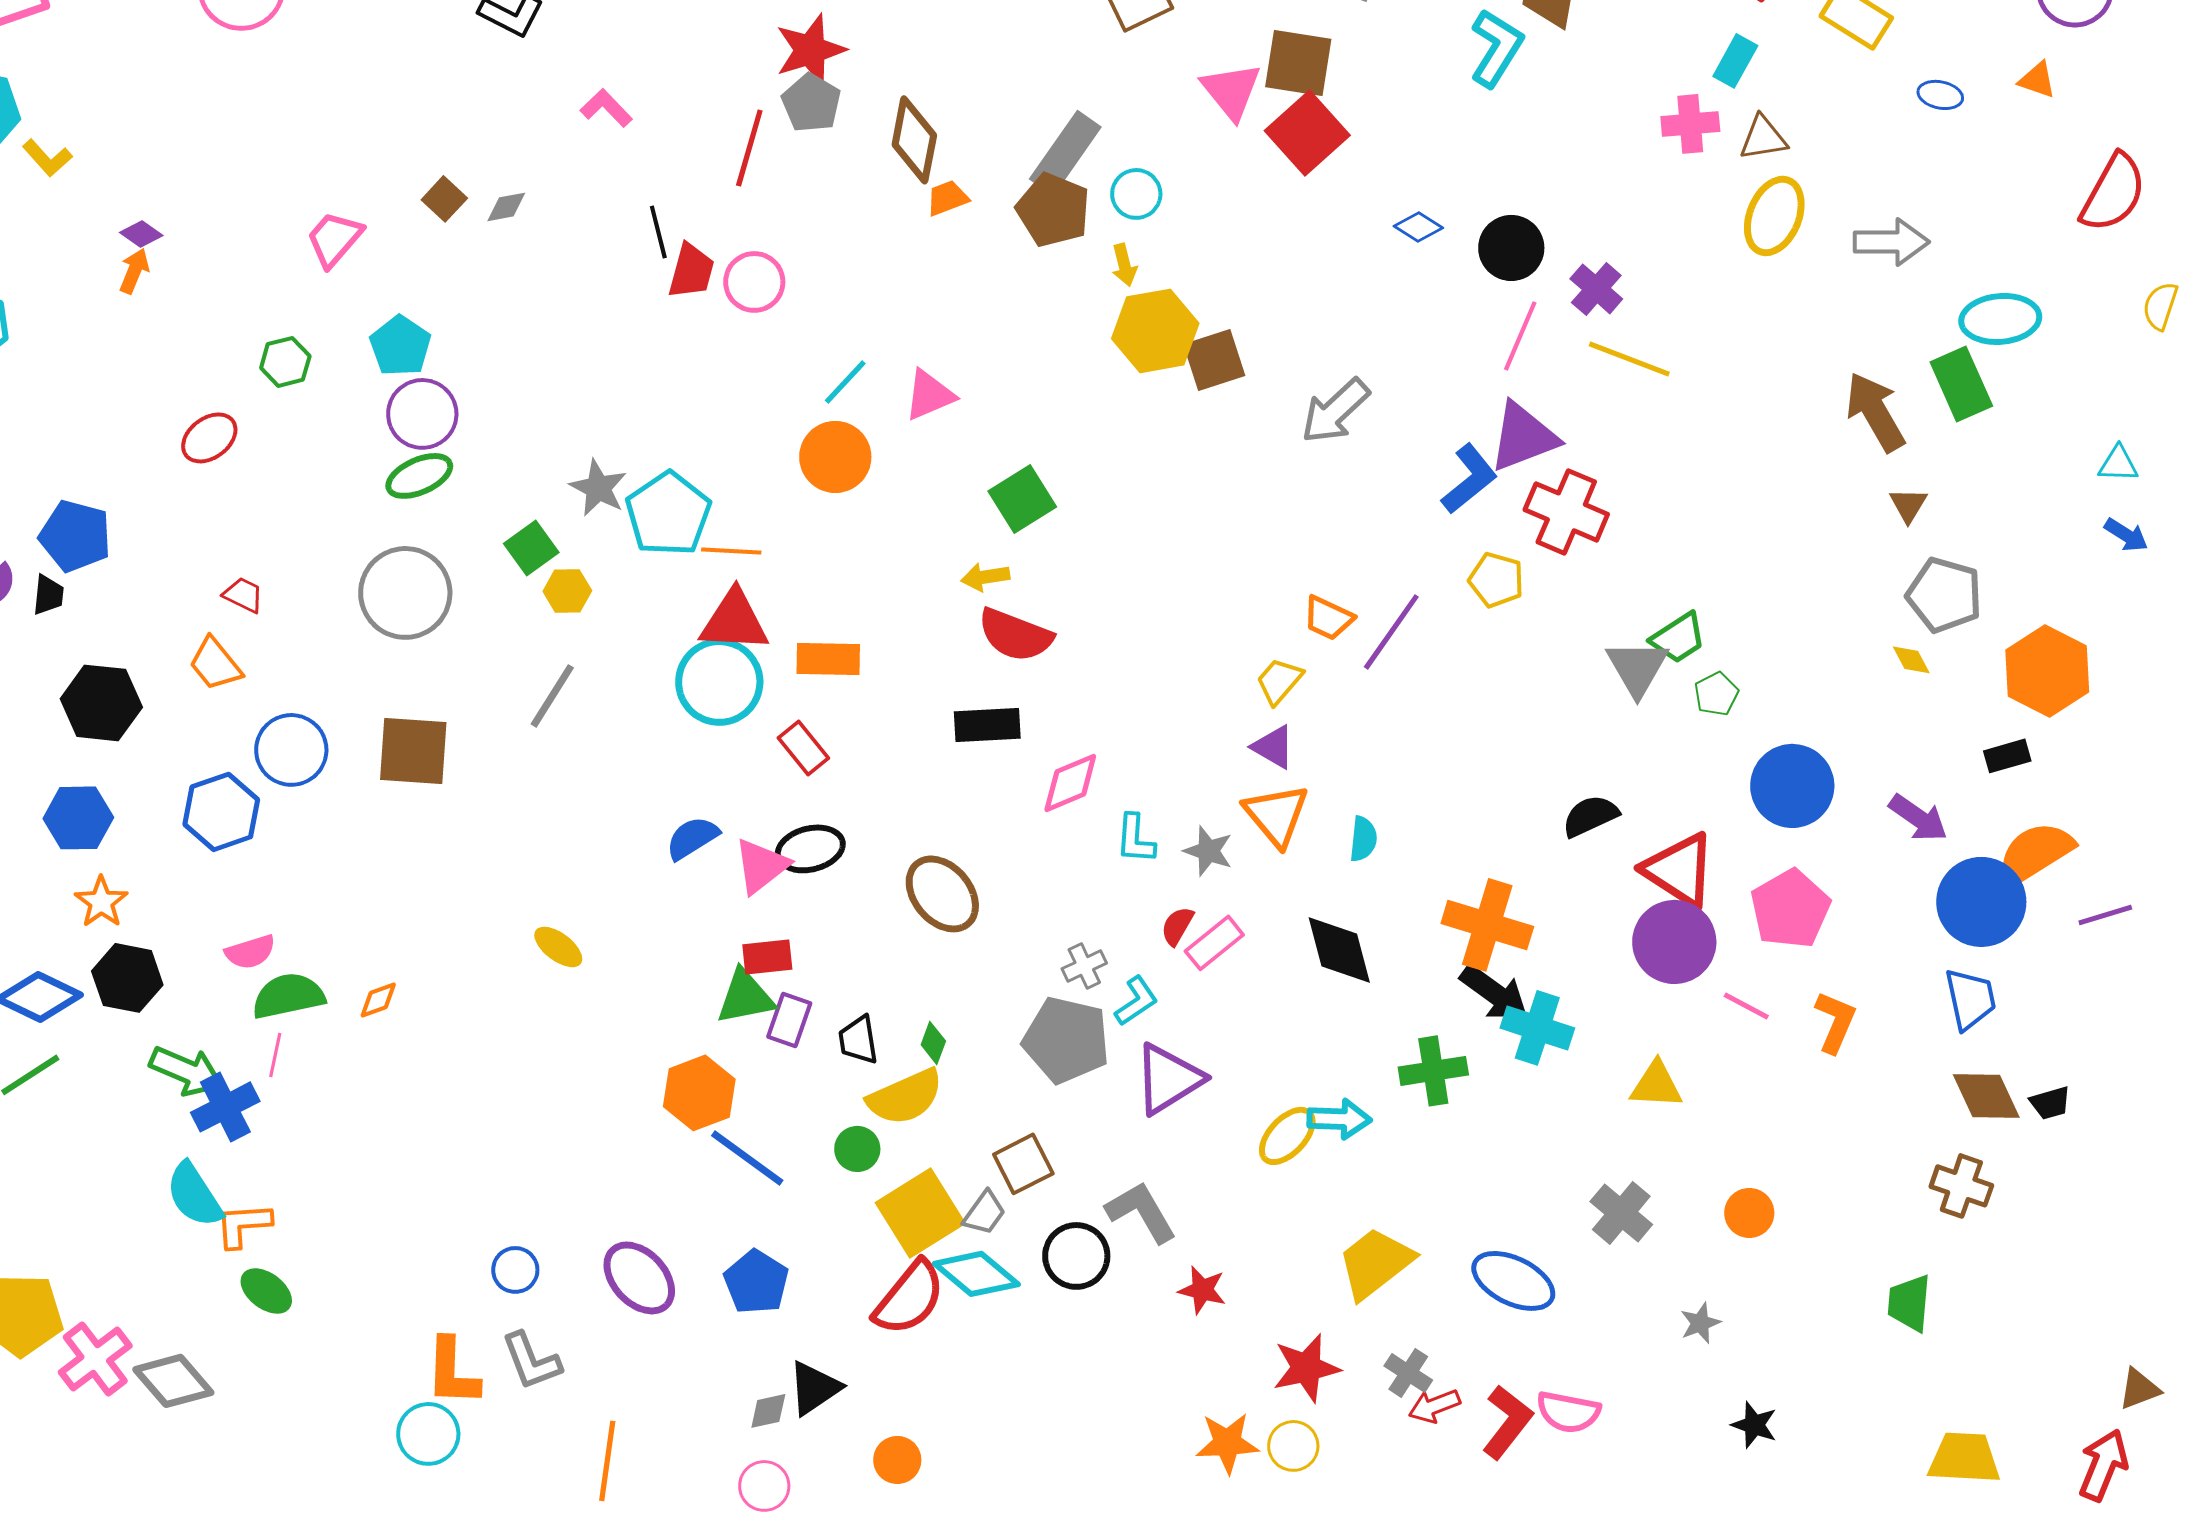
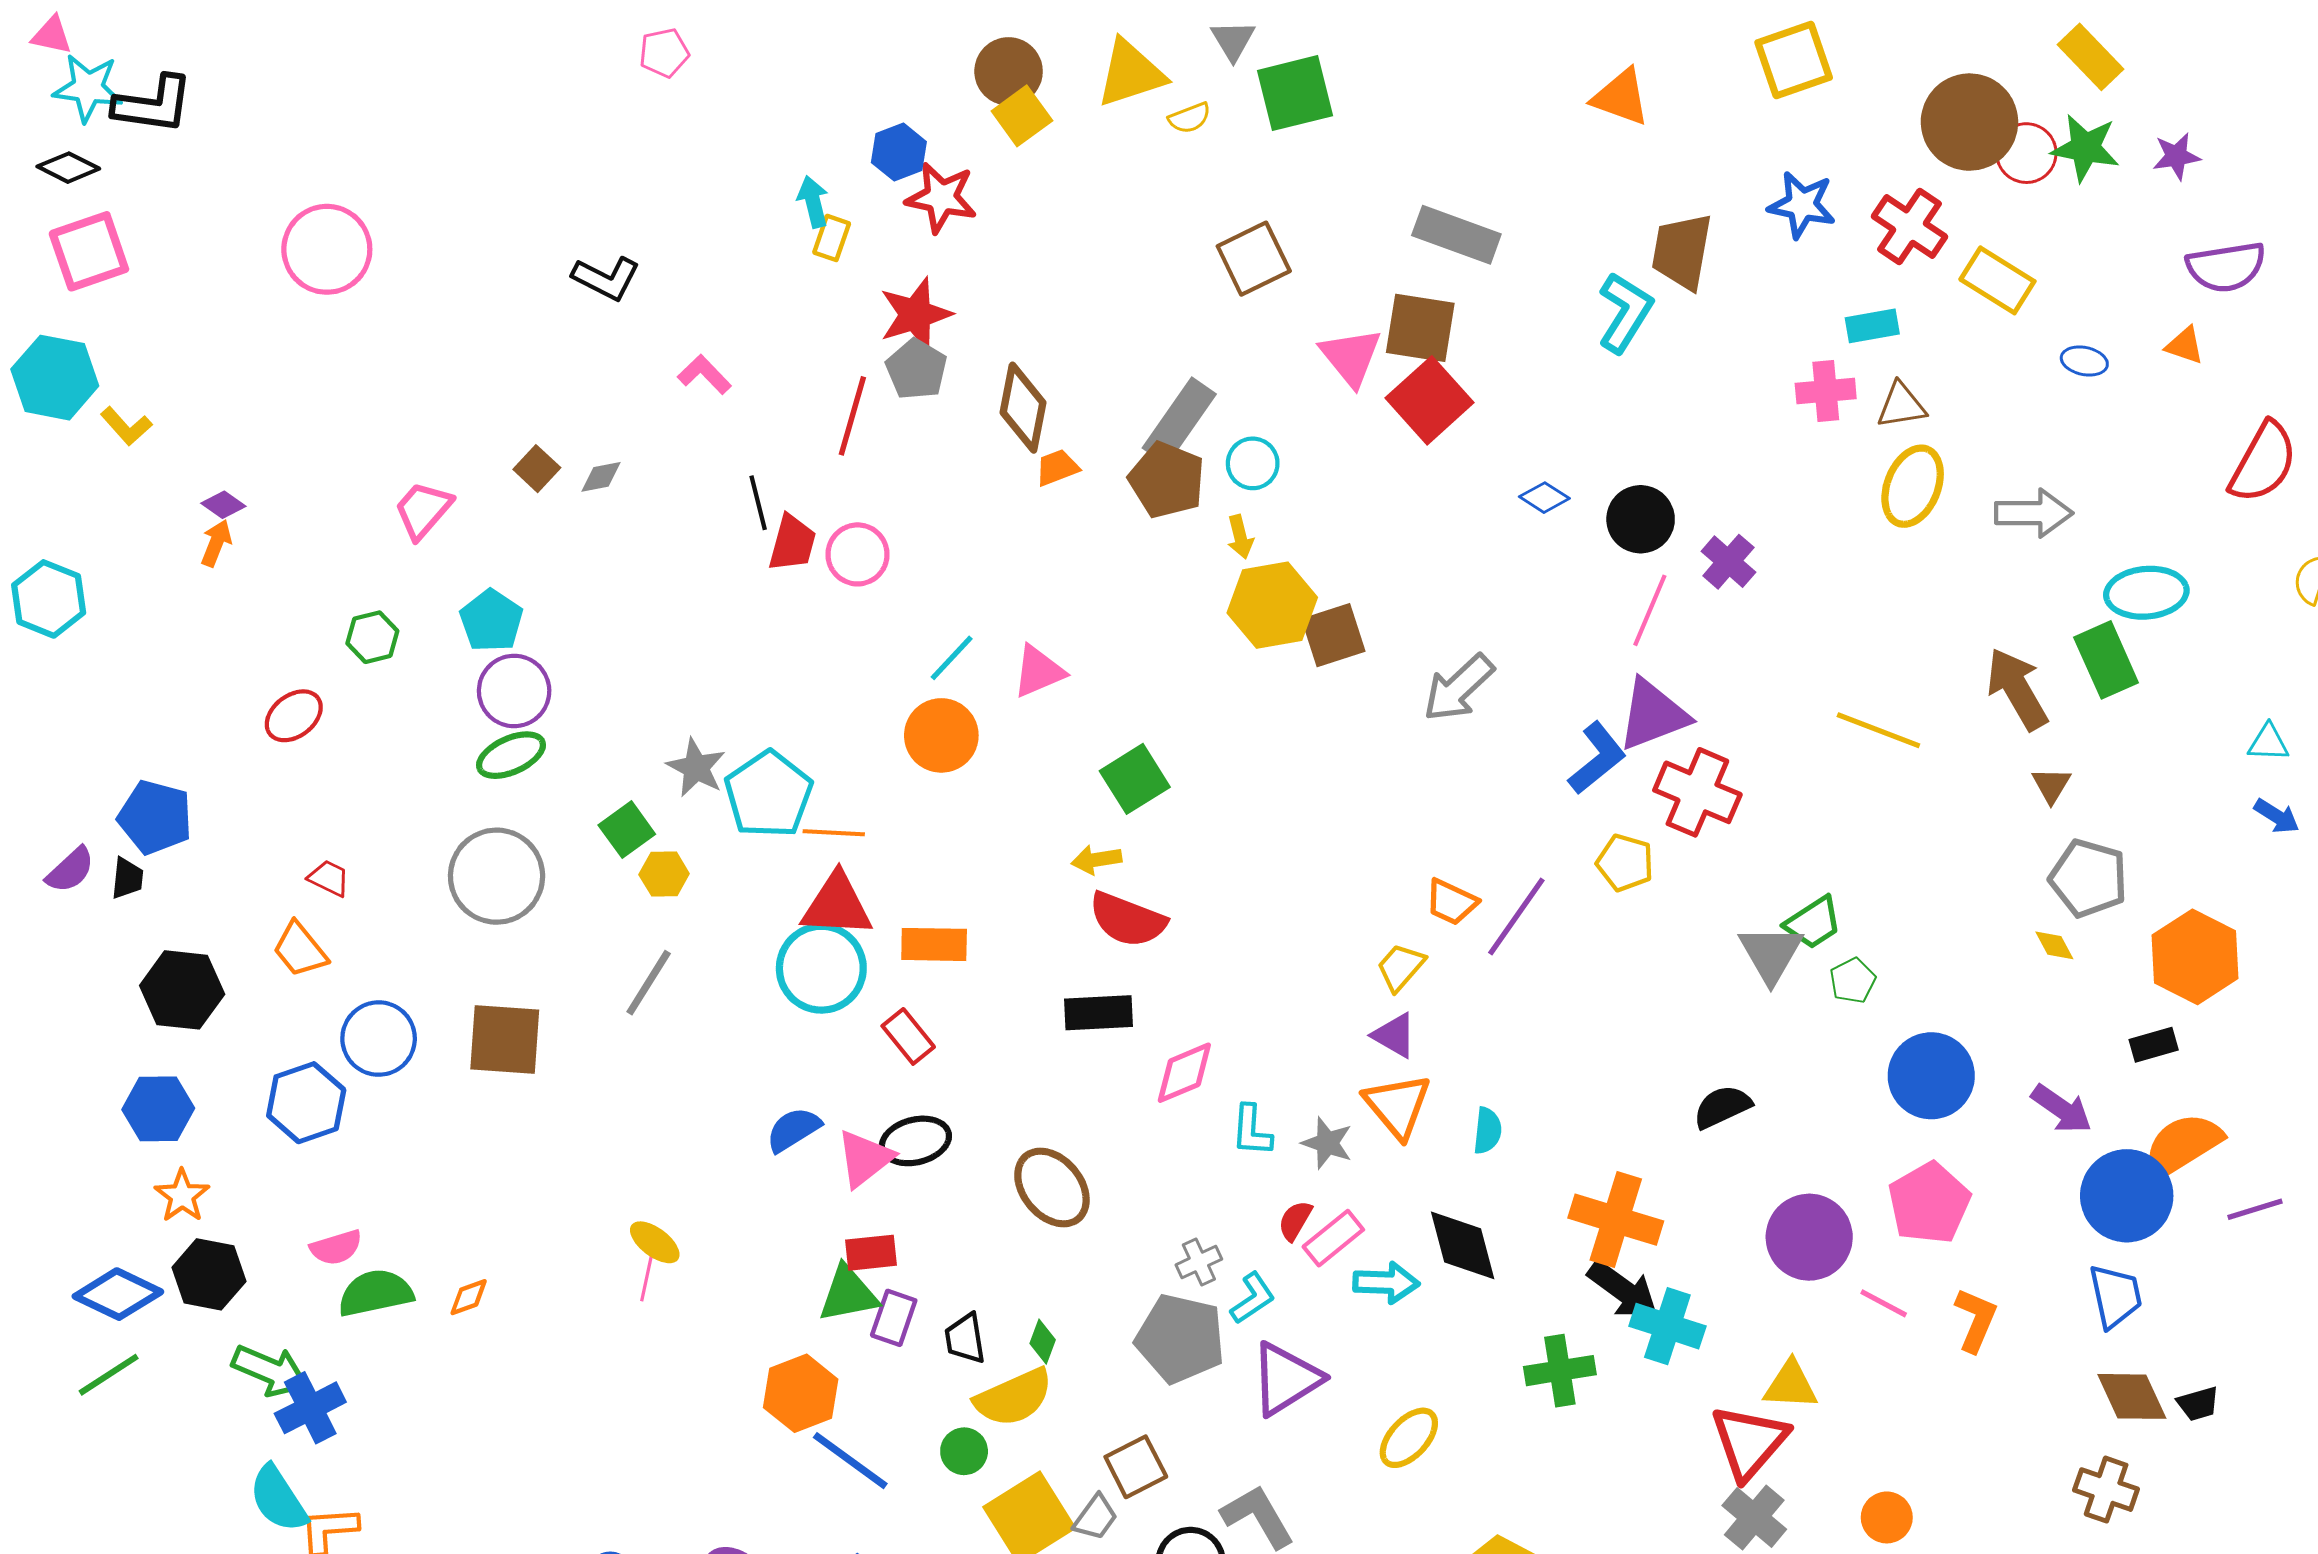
cyan rectangle: (1735, 61) -> (1872, 326), turned 51
yellow line: (1629, 359) -> (1878, 730), moved
red triangle: (1679, 870) -> (1749, 1442), moved, turned 38
pink line: (275, 1055) -> (646, 1279), moved
cyan arrow: (1339, 1119) -> (1386, 1283), moved

